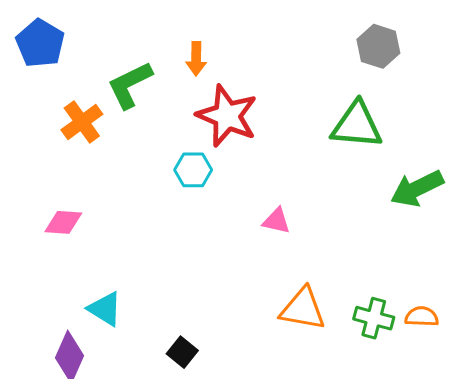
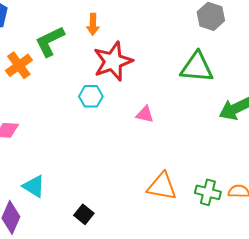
red star: (227, 116) -> (113, 61), turned 30
pink triangle: (276, 221) -> (145, 114), moved

